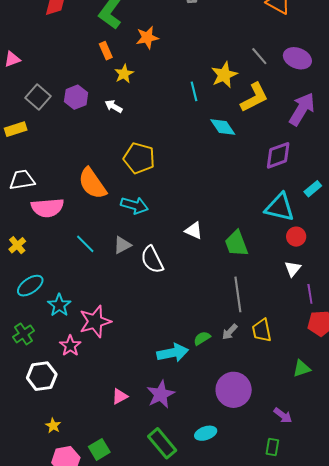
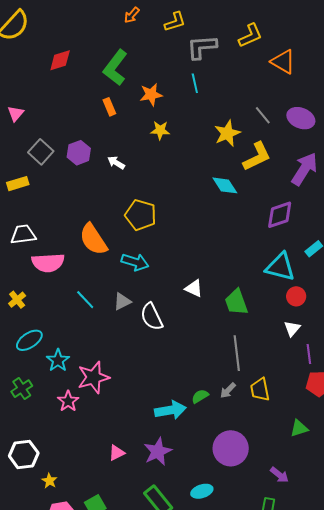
pink triangle: (12, 59) -> (16, 114), turned -30
yellow star: (124, 74) -> (160, 130), moved, turned 30
cyan line: (194, 91) -> (195, 83), moved
white hexagon: (42, 376) -> (24, 455), moved

